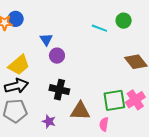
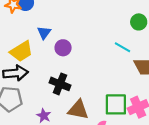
cyan line: (99, 28) -> (122, 47), moved
blue triangle: (46, 39) -> (44, 33), moved

